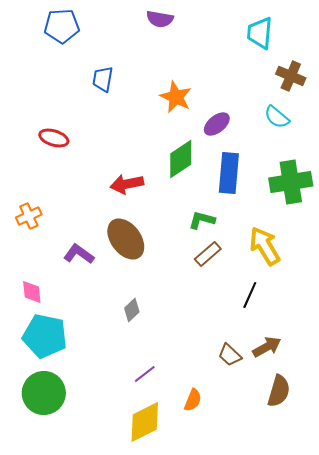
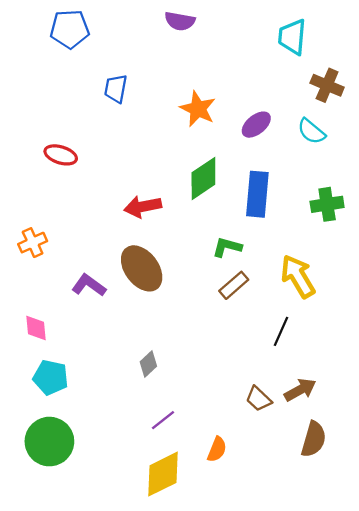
purple ellipse: (217, 124) -> (256, 125), moved
green cross: (291, 182) -> (327, 204), size x0.7
gray diamond: (132, 310) -> (148, 364), moved
cyan pentagon: (45, 336) -> (51, 377), size x0.7

